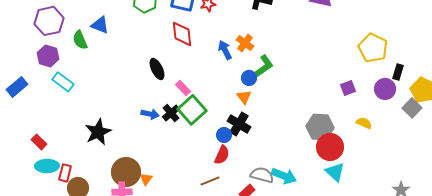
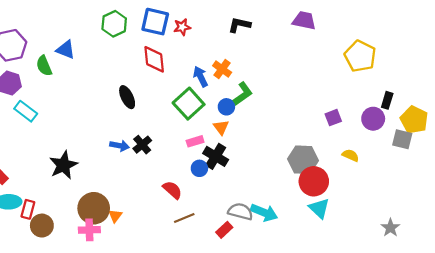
yellow pentagon: (373, 48) -> (360, 56), moved
pink rectangle: (183, 88) -> (195, 141), moved, turned -63
gray square: (412, 108) -> (402, 139), turned -30
green square: (192, 110) -> (189, 104), moved
red semicircle: (222, 155) -> (172, 190), moved, turned -72

